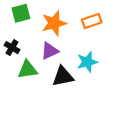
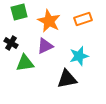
orange star: (54, 23) -> (49, 21), turned -30
black triangle: (63, 76) -> (67, 79), moved

